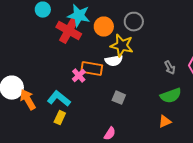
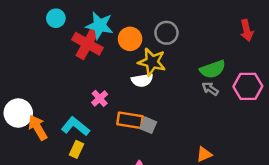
gray arrow: (170, 68) -> (210, 89), turned 152
orange rectangle: (92, 69) -> (130, 120), moved
green semicircle: (171, 96) -> (213, 69), moved

